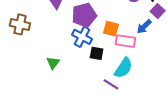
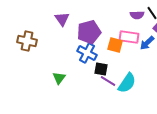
pink rectangle: (125, 41) -> (129, 37), moved
purple line: (111, 84) -> (108, 81), moved

